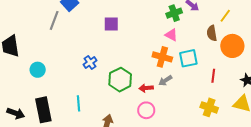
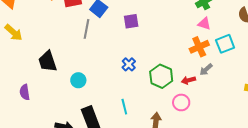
purple square: (111, 24) -> (131, 21), moved
orange cross: (162, 57) -> (199, 47), turned -30
pink circle: (146, 110) -> (181, 102), moved

